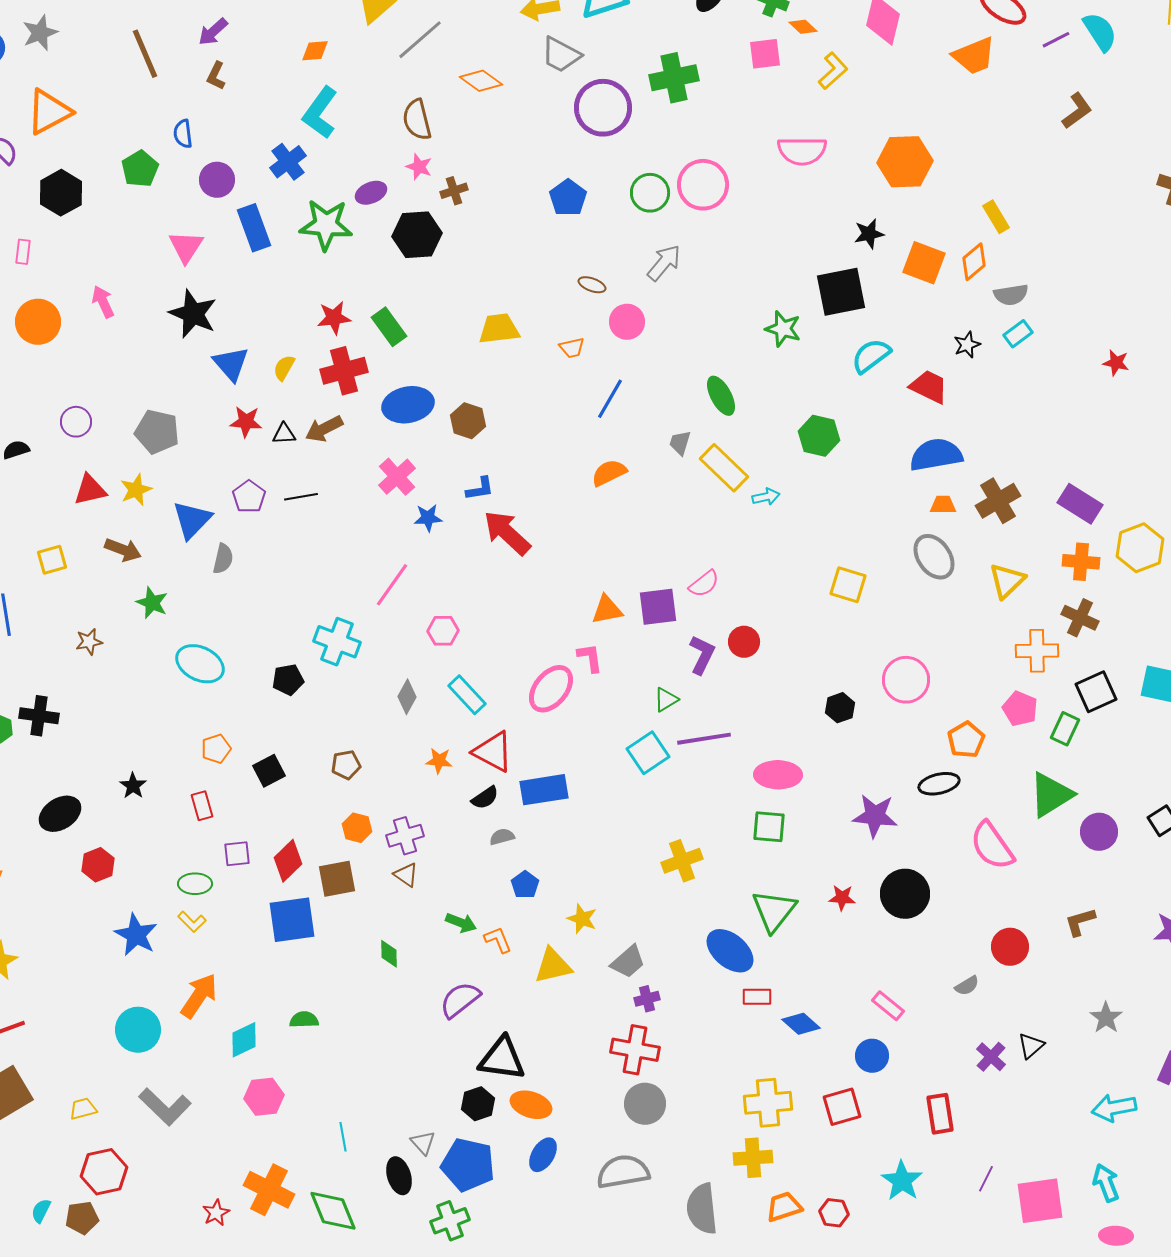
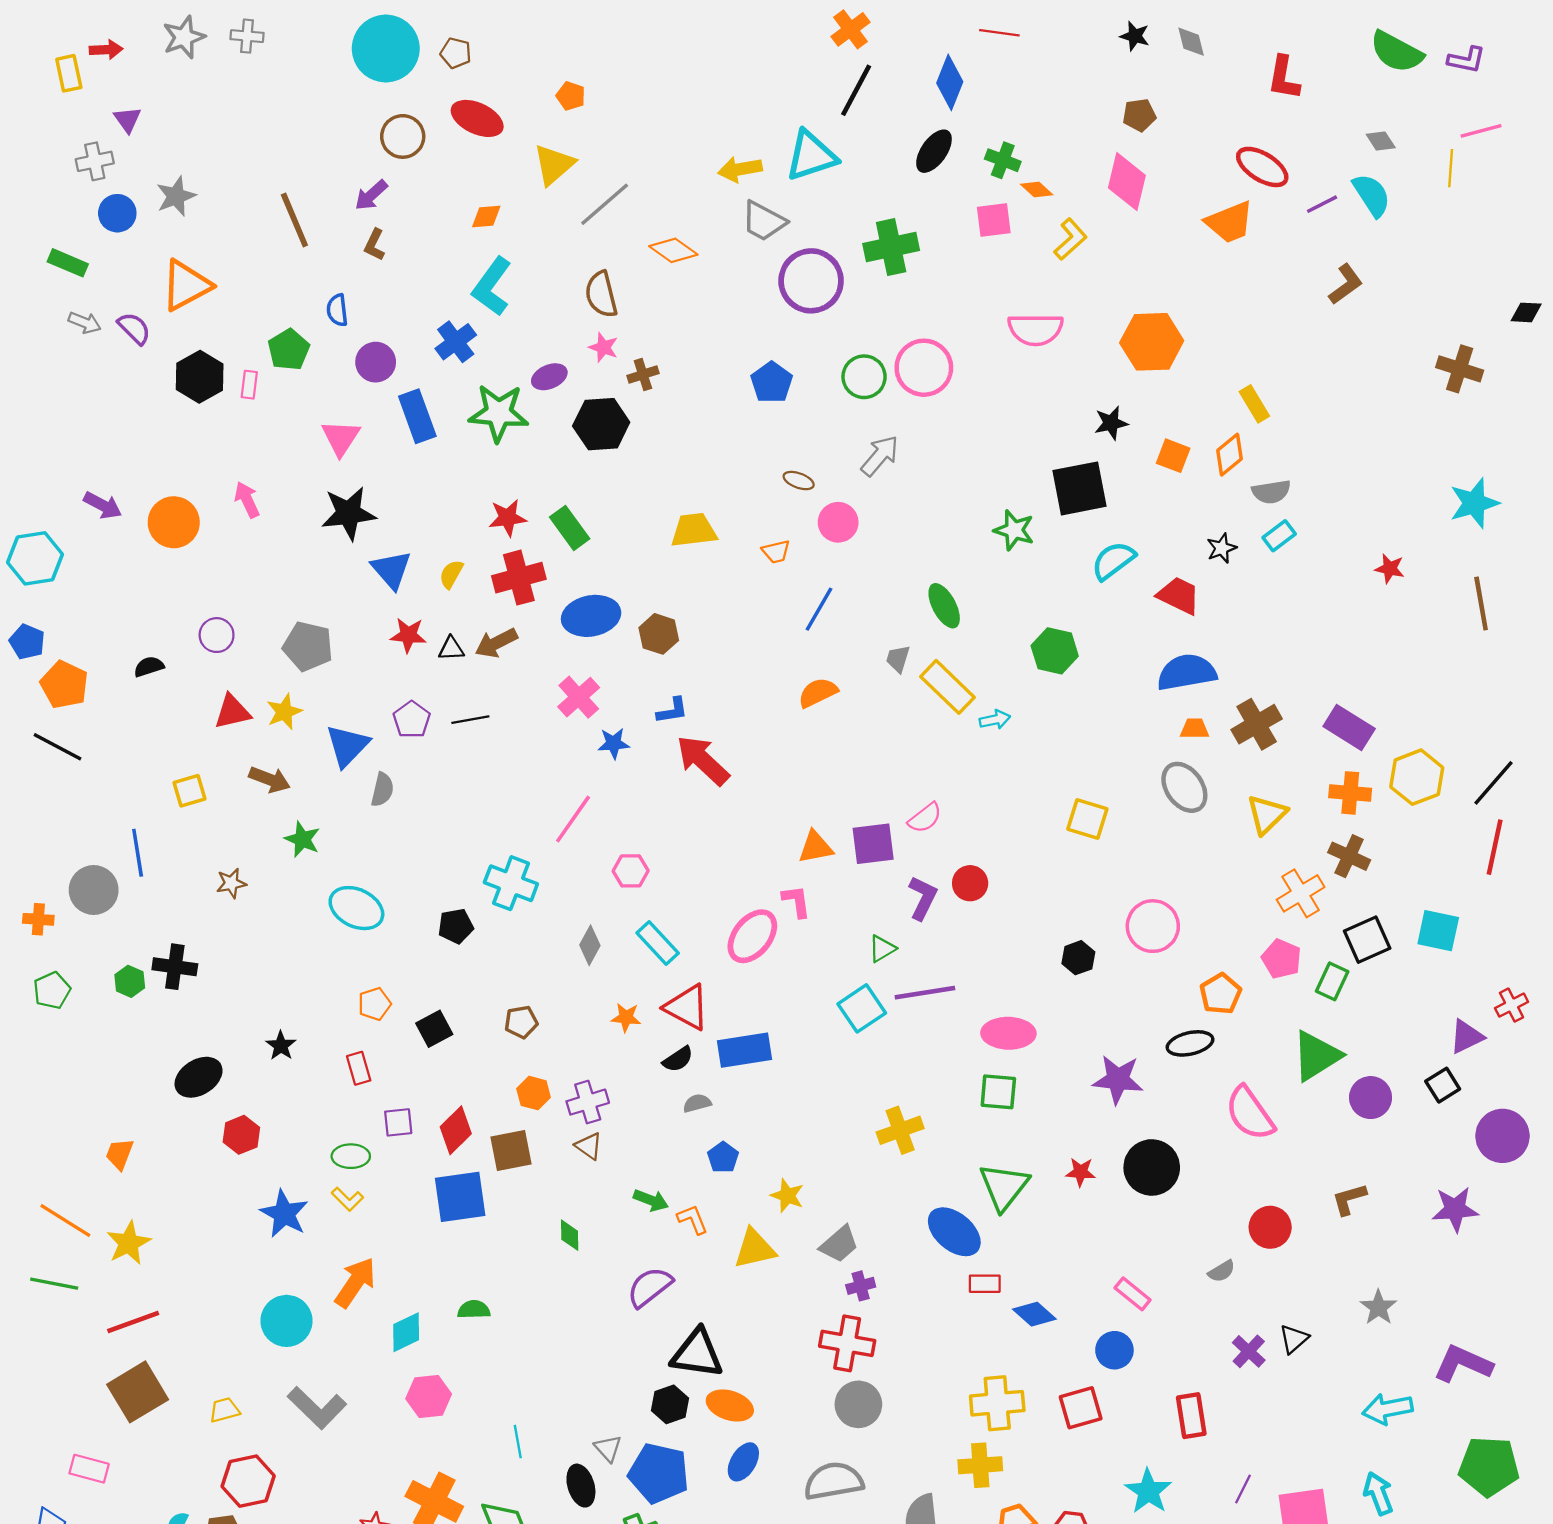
pink rectangle: (23, 252) -> (249, 385), moved
orange square: (924, 263) -> (1173, 456), size x0.7
black star: (193, 314) -> (349, 513), turned -30
orange cross: (1037, 651) -> (1301, 893), turned -30

